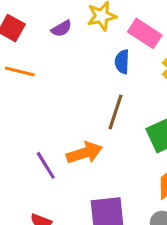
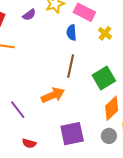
purple line: (46, 165) -> (18, 110), moved

